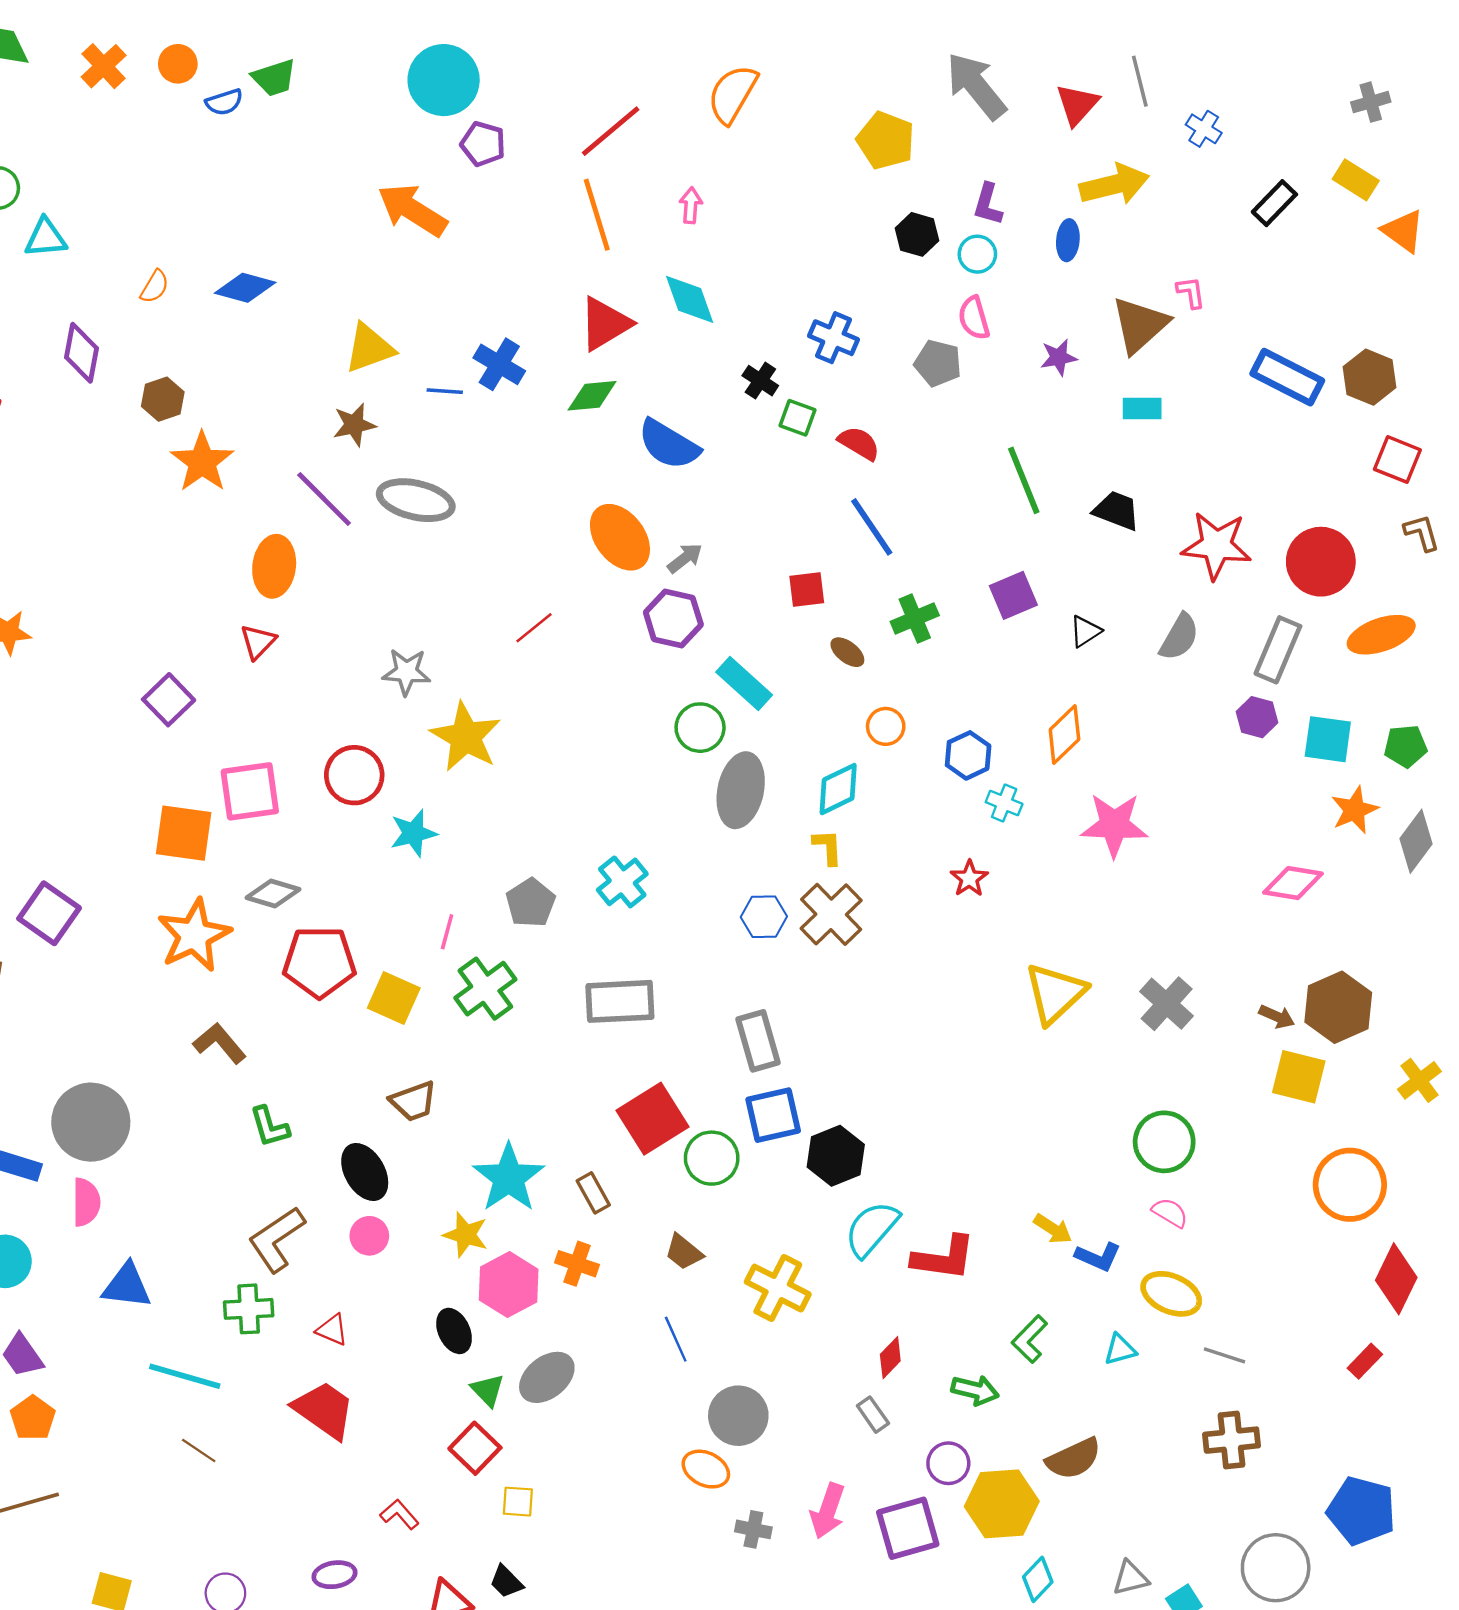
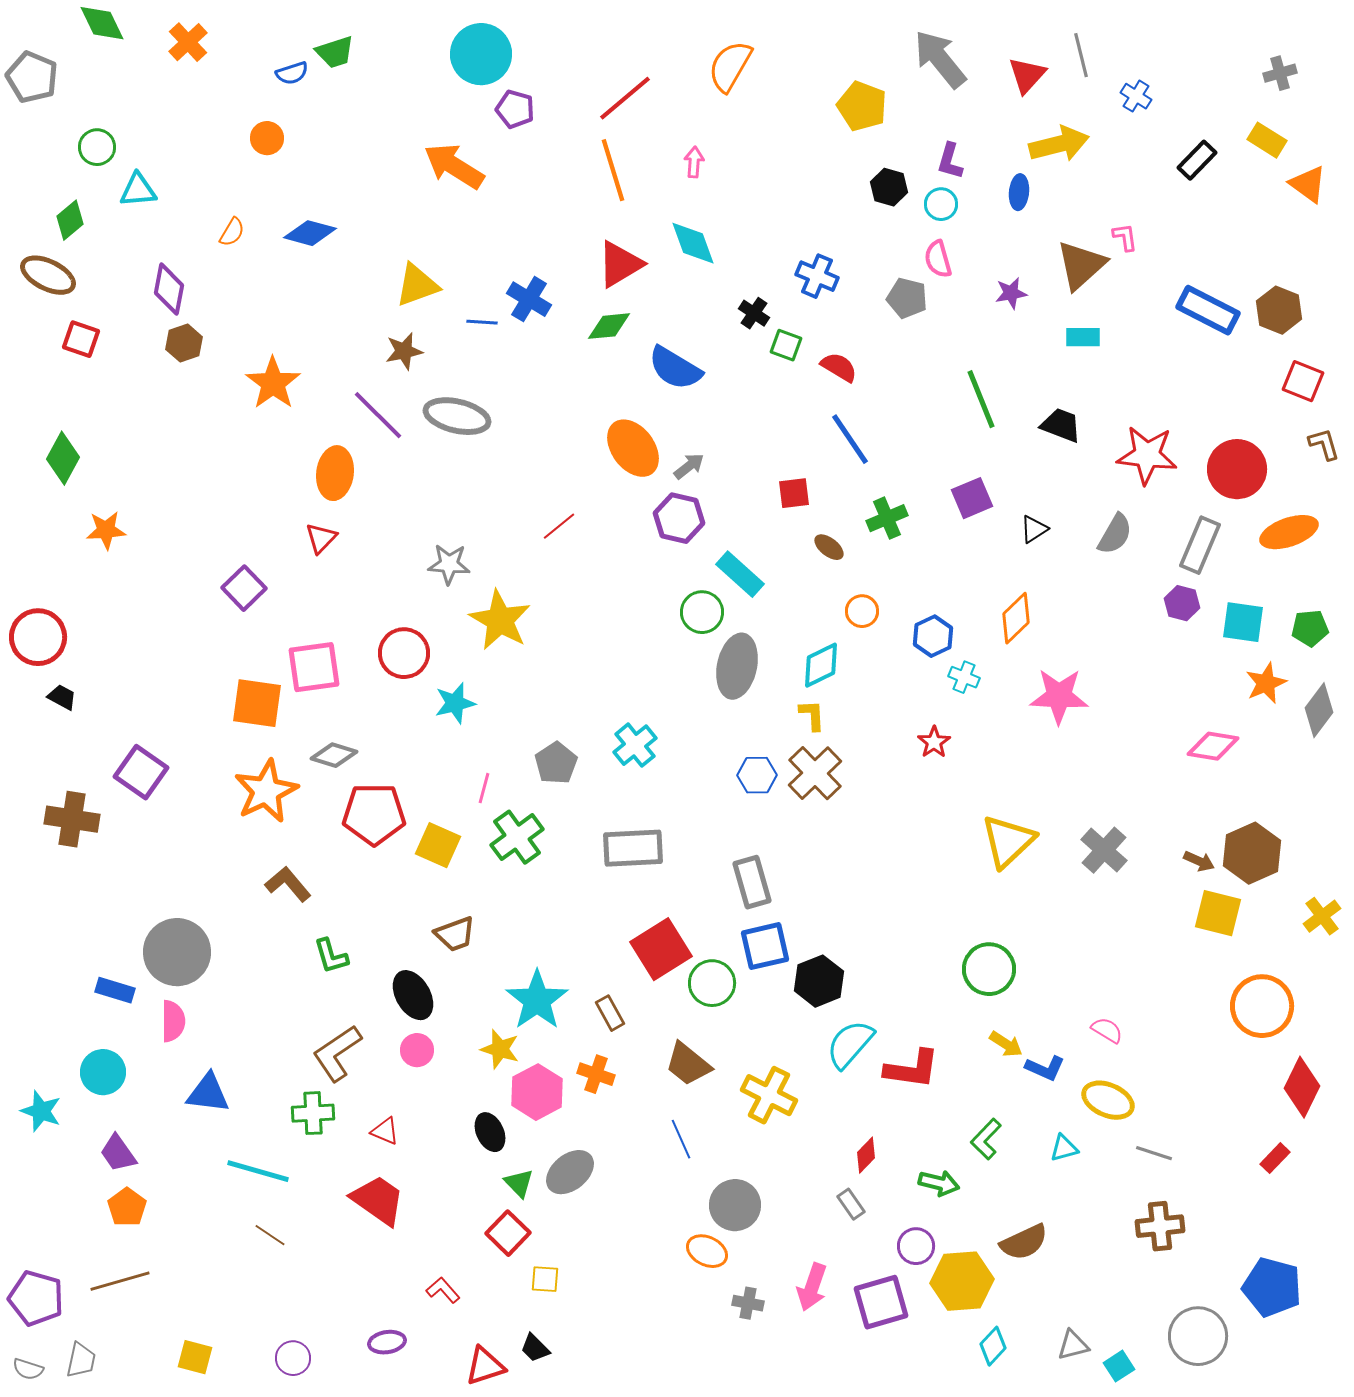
orange circle: (178, 64) -> (267, 138), moved
brown hexagon: (163, 399) -> (184, 343), moved
green circle: (1164, 1142) -> (989, 969), moved
brown trapezoid: (684, 1252) -> (688, 1064), size x1.4

